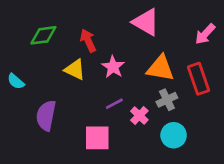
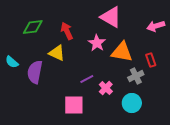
pink arrow: (205, 34) -> (156, 26), turned 30
pink star: (113, 67) -> (97, 43), moved
red rectangle: (199, 79) -> (151, 60), size x0.6
gray cross: (167, 100) -> (136, 76), moved
purple semicircle: (46, 116) -> (35, 72), moved

